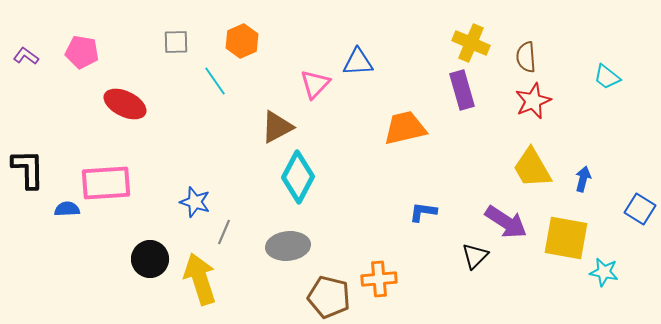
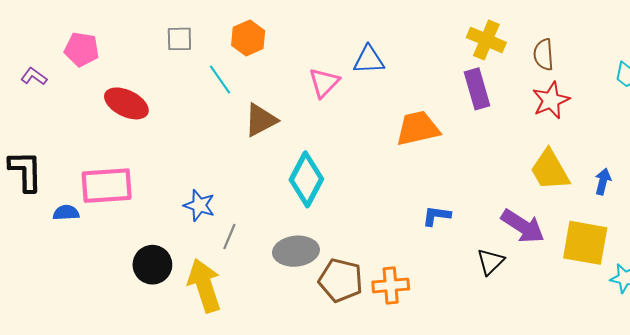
purple L-shape: (26, 56) -> (34, 76), moved
brown triangle: (277, 127) -> (261, 120), moved
brown pentagon: (329, 297) -> (341, 280), moved

